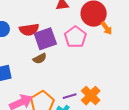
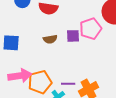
purple square: (45, 39) -> (73, 36), moved, size x0.6

